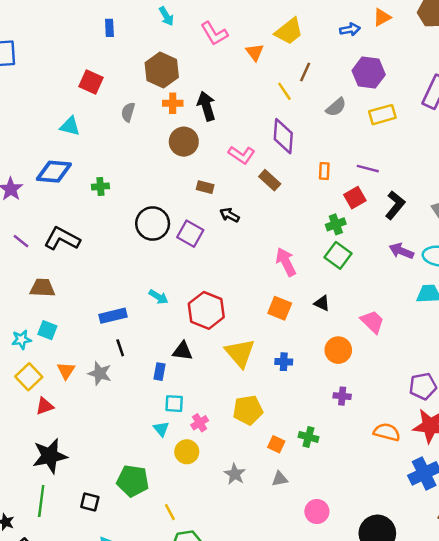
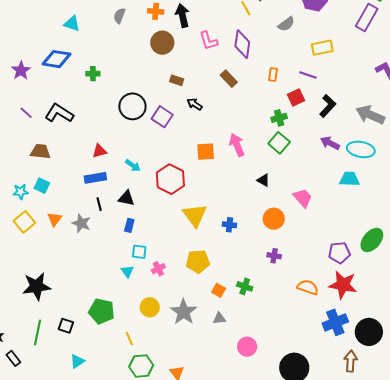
yellow rectangle: (382, 115) -> (322, 48), moved
pink L-shape: (242, 155) -> (208, 41), moved, turned 35
orange square: (280, 308) -> (206, 152), moved, turned -30
black triangle: (183, 351) -> (126, 198), moved
red triangle: (45, 406) -> (100, 151), moved
yellow circle: (187, 452) -> (150, 307), moved
gray star: (235, 474) -> (184, 312), size x1.5
green line: (41, 501) -> (38, 332), moved

